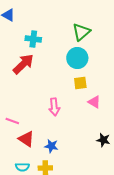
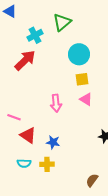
green triangle: (81, 32) -> (62, 22), moved
cyan cross: (33, 39) -> (35, 35), turned -35
pink triangle: (94, 102) -> (86, 99), moved

